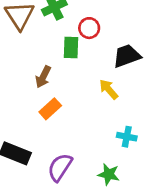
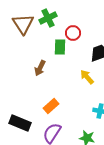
orange rectangle: (50, 109) -> (51, 106), moved

